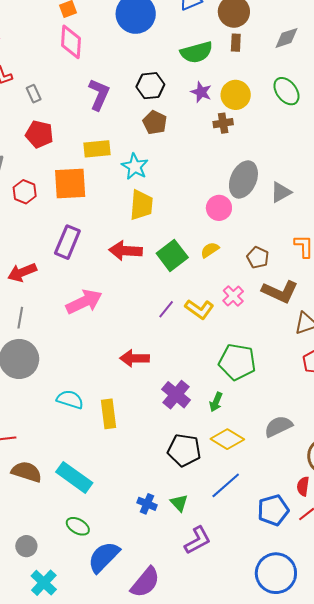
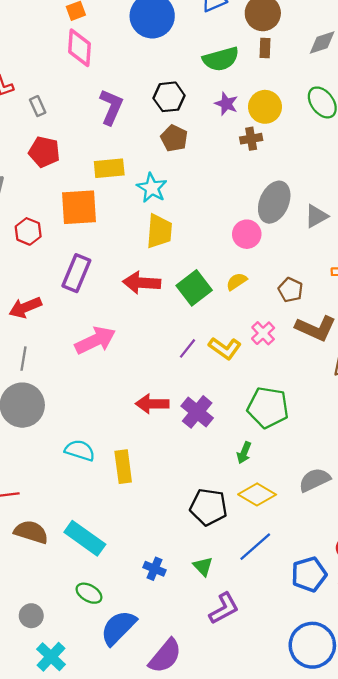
red hexagon: (25, 192) -> (28, 231), moved
purple cross: (176, 395) -> (197, 412), moved
blue cross: (147, 504) -> (155, 569), moved

